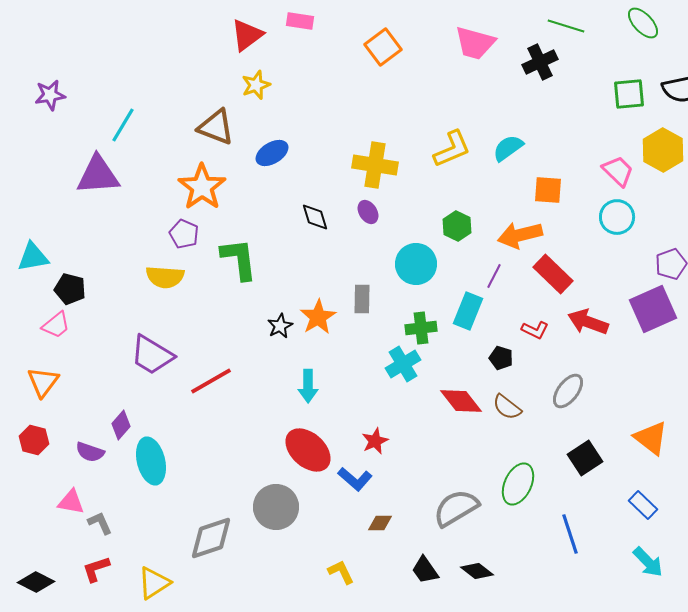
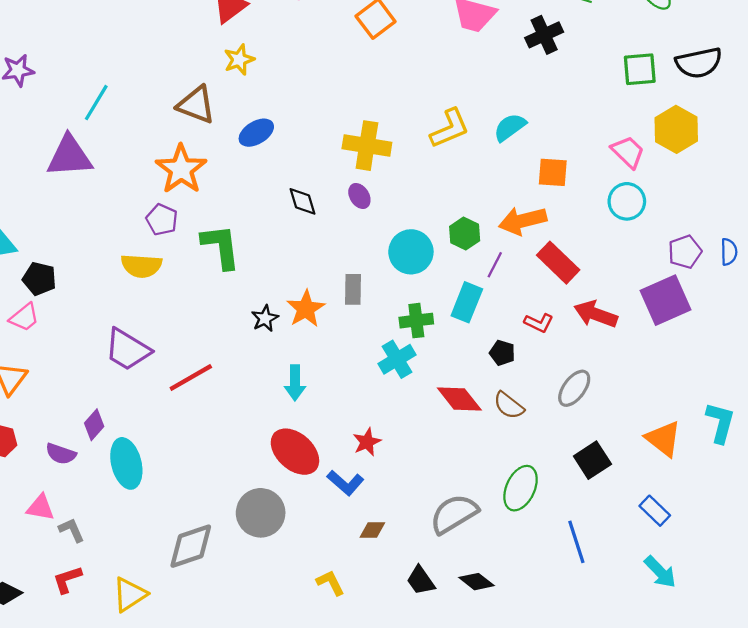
green hexagon: (457, 226) -> (465, 234), moved

